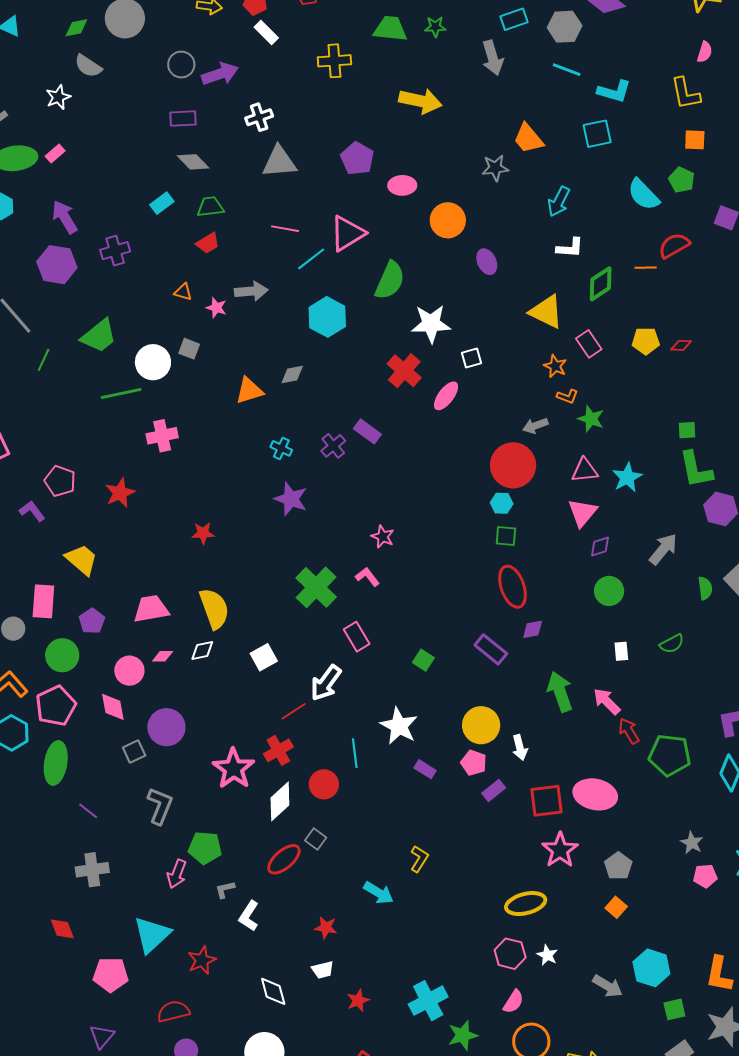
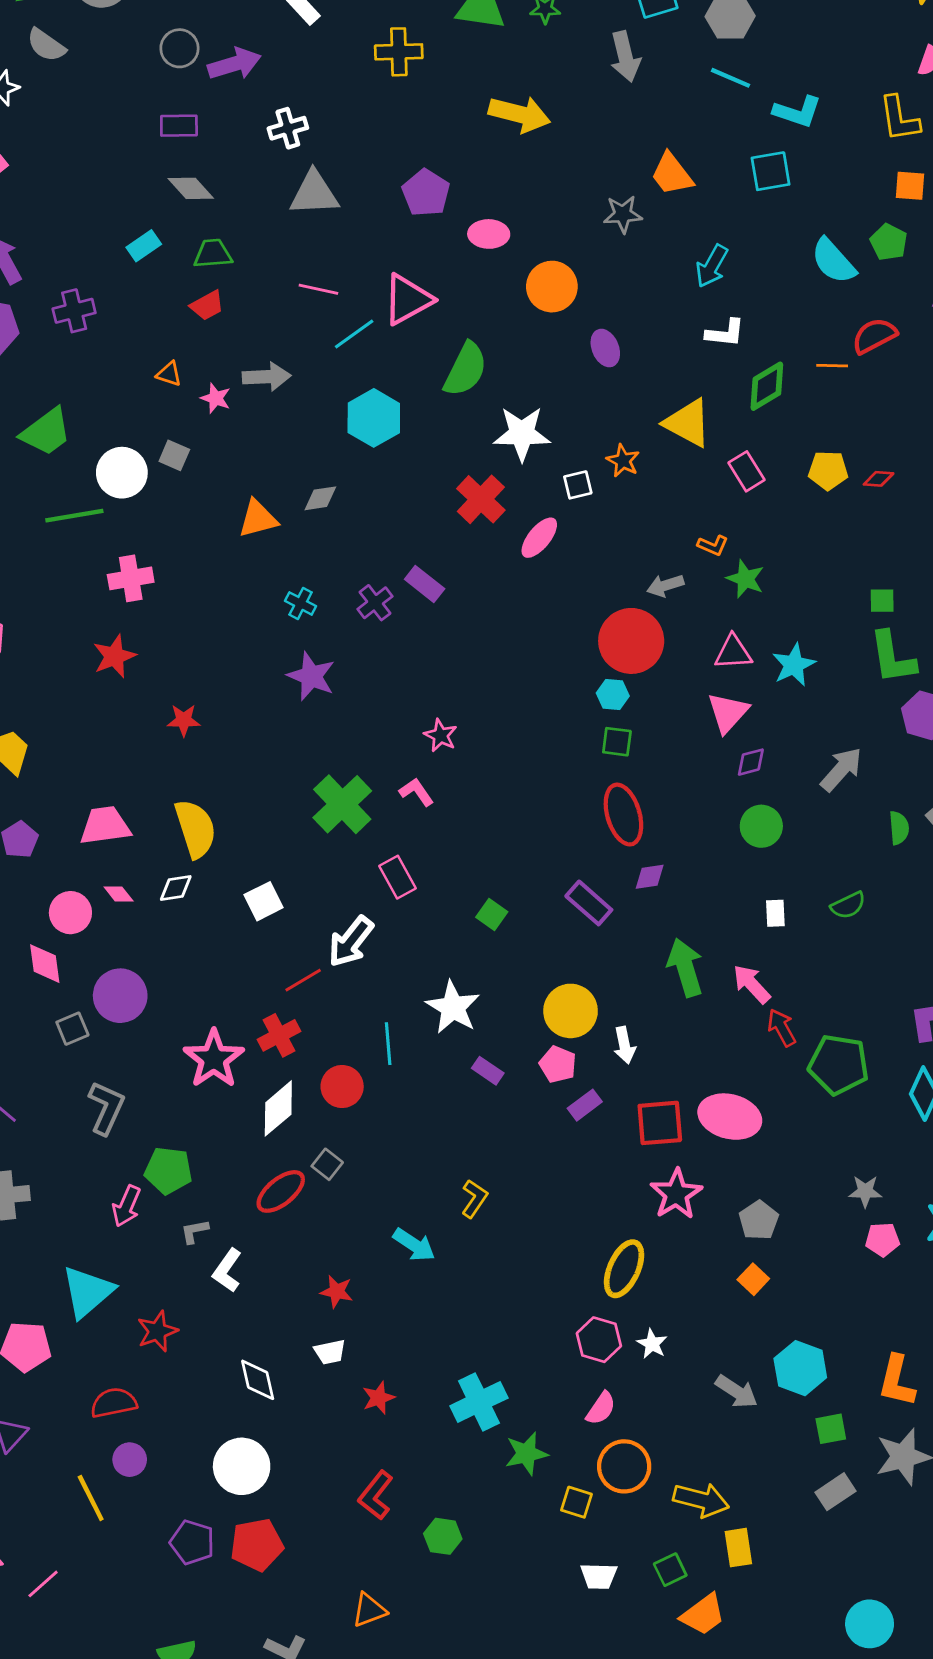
orange star: (555, 366) -> (623, 461), moved
red star: (120, 493) -> (114, 656), moved
pink diamond: (163, 656) -> (119, 894), turned 50
gray star: (692, 843) -> (865, 1191), turned -30
yellow ellipse: (526, 904) -> (624, 1269), turned -54

